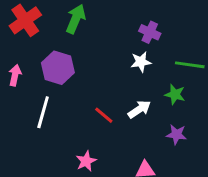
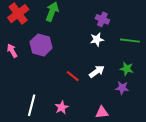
pink arrow: (15, 75) -> (12, 51), turned -40
green star: (175, 94) -> (127, 69), moved
white line: (43, 112) -> (32, 105), moved

